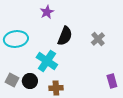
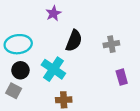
gray cross: (98, 39) -> (111, 44), turned 32
black circle: (30, 81) -> (20, 70), moved
purple rectangle: (112, 81) -> (122, 77), moved

